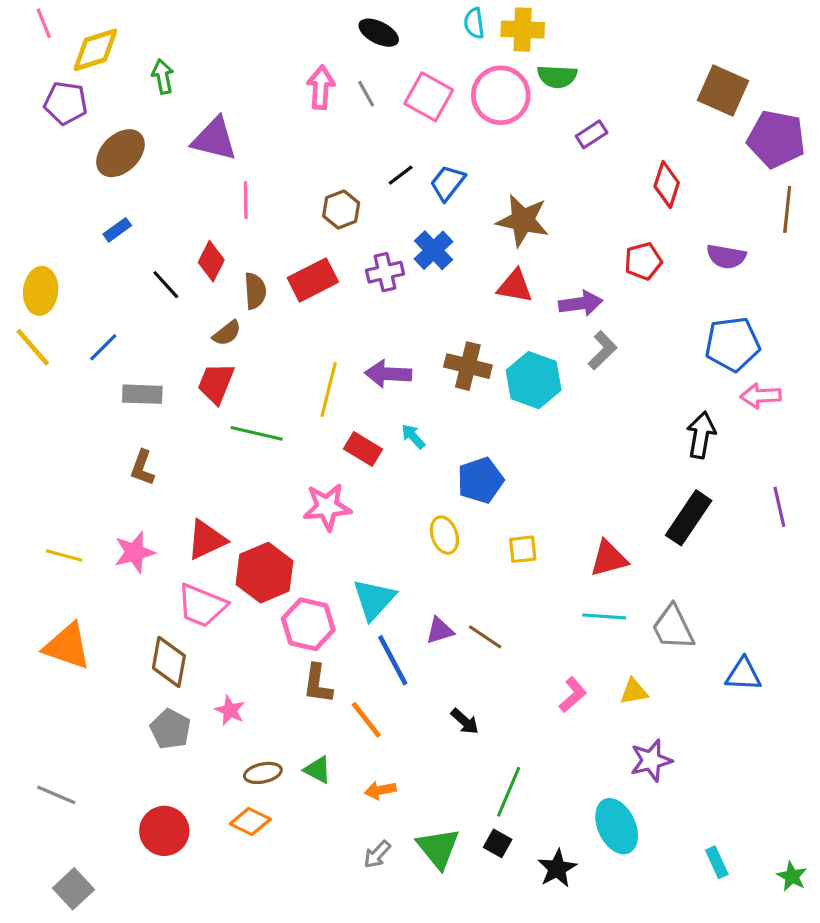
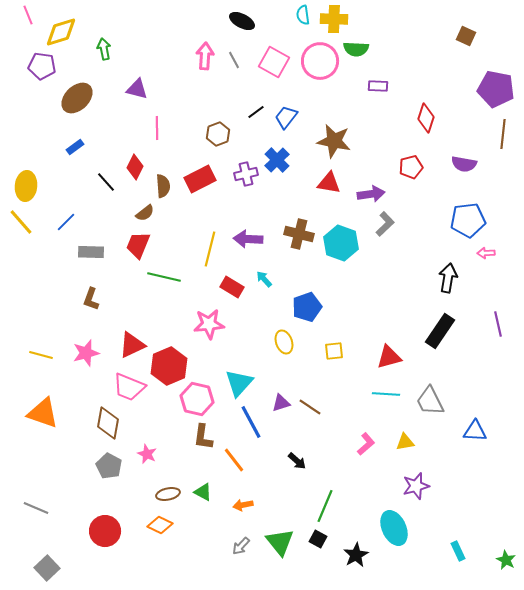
brown square: (723, 91) -> (466, 36), moved, size x0.6
purple rectangle: (592, 134) -> (378, 86), turned 36
purple triangle: (214, 139) -> (137, 89), size x0.7
pink arrow: (761, 396) -> (486, 253), size x0.7

